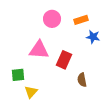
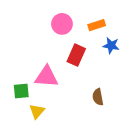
pink triangle: (39, 50) -> (46, 77), moved
red rectangle: (64, 60) -> (76, 55), moved

